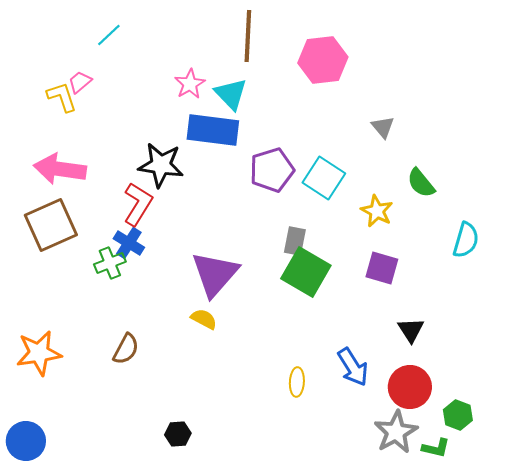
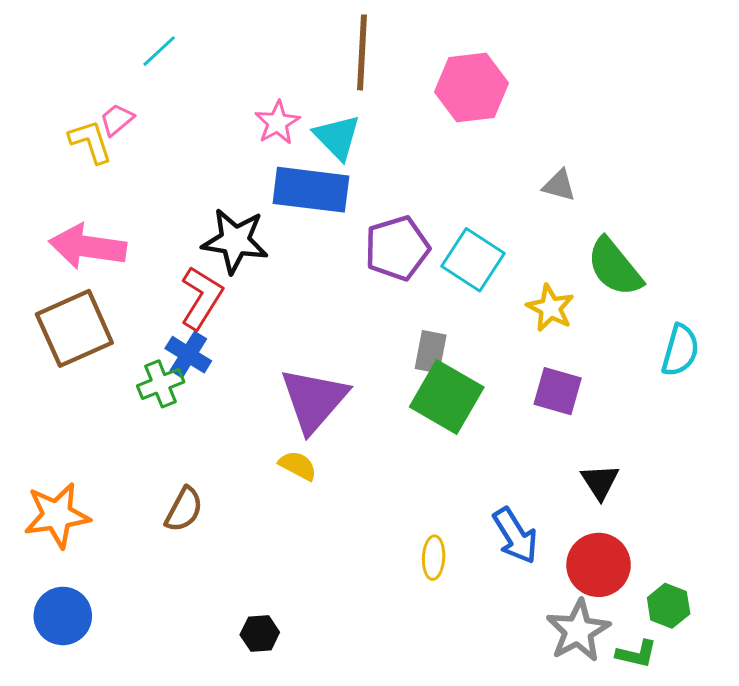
gray triangle: (383, 127) -> (559, 185), turned -35
green semicircle: (421, 183) -> (615, 267), size x1.4
blue circle: (26, 441) -> (63, 616), moved

